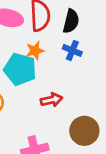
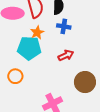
red arrow: (52, 100) -> (66, 55), moved

